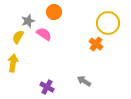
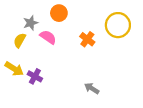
orange cross: (96, 44) -> (87, 39), moved
yellow arrow: (13, 63) -> (14, 69), turned 114
purple cross: (47, 87) -> (35, 76), moved

